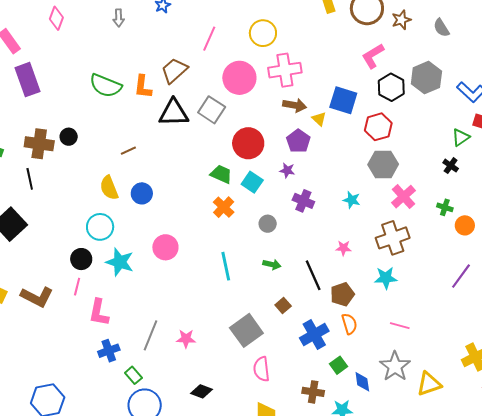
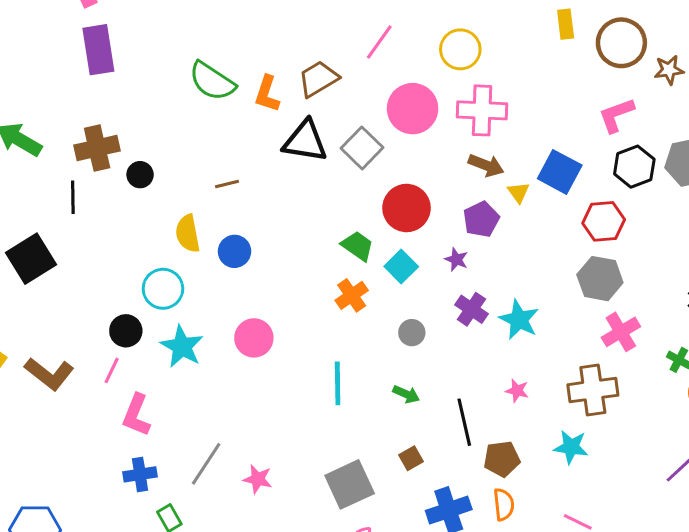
black circle: (69, 137) -> (140, 175), moved
brown cross: (39, 144) -> (97, 148), turned -32
cyan star: (352, 200) -> (519, 320), moved, size x1.5

